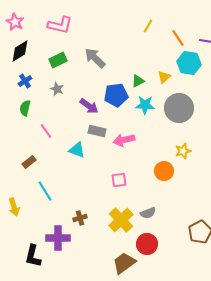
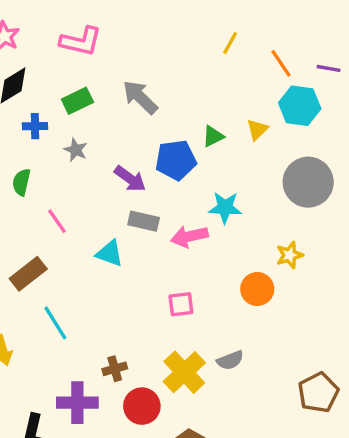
blue cross: (25, 81) -> (35, 126), moved, turned 32
cyan star: (145, 105) -> (225, 208), moved
gray circle: (179, 108) -> (308, 182), moved
brown rectangle: (29, 162) -> (28, 274), size x1.5
red circle: (147, 244) -> (142, 406), moved

